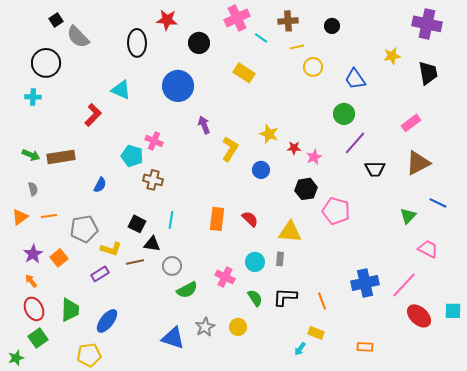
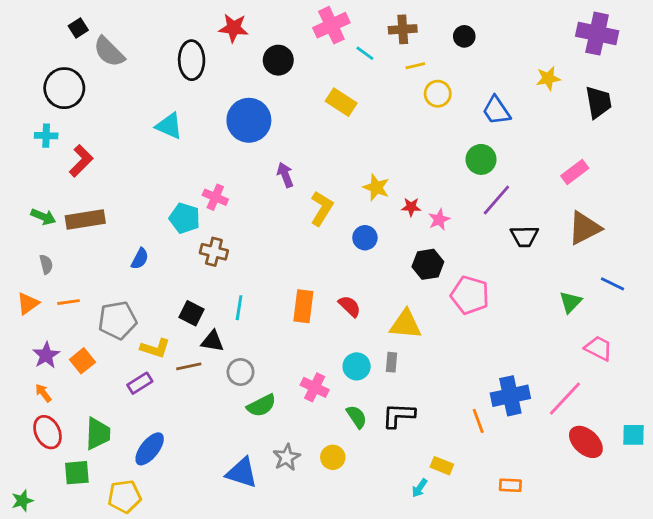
red L-shape: (93, 115) -> (81, 161), moved
orange line: (322, 301) -> (478, 421), moved
green square: (38, 338) -> (77, 473), moved, turned 30

